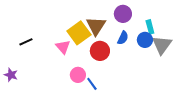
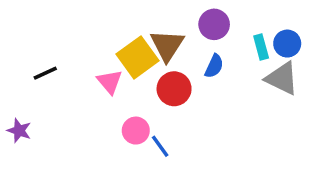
blue circle: (145, 40) -> (287, 44), moved
gray triangle: (162, 45) -> (282, 78), turned -40

